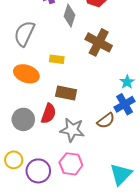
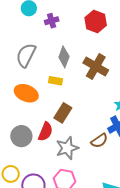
gray diamond: (69, 16) -> (64, 57), moved
brown rectangle: (66, 93) -> (63, 113), turned -72
gray star: (72, 130) -> (67, 148), turned -30

